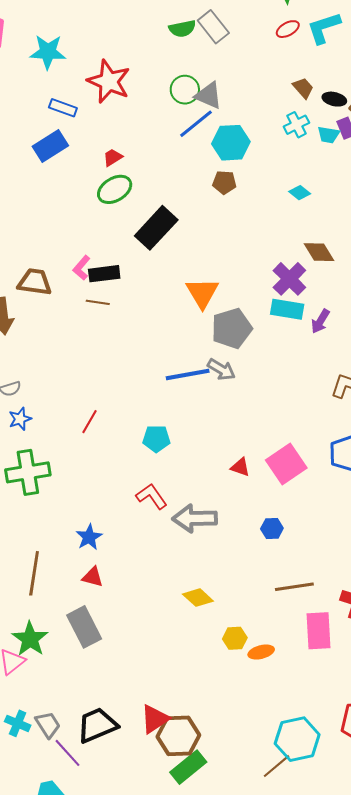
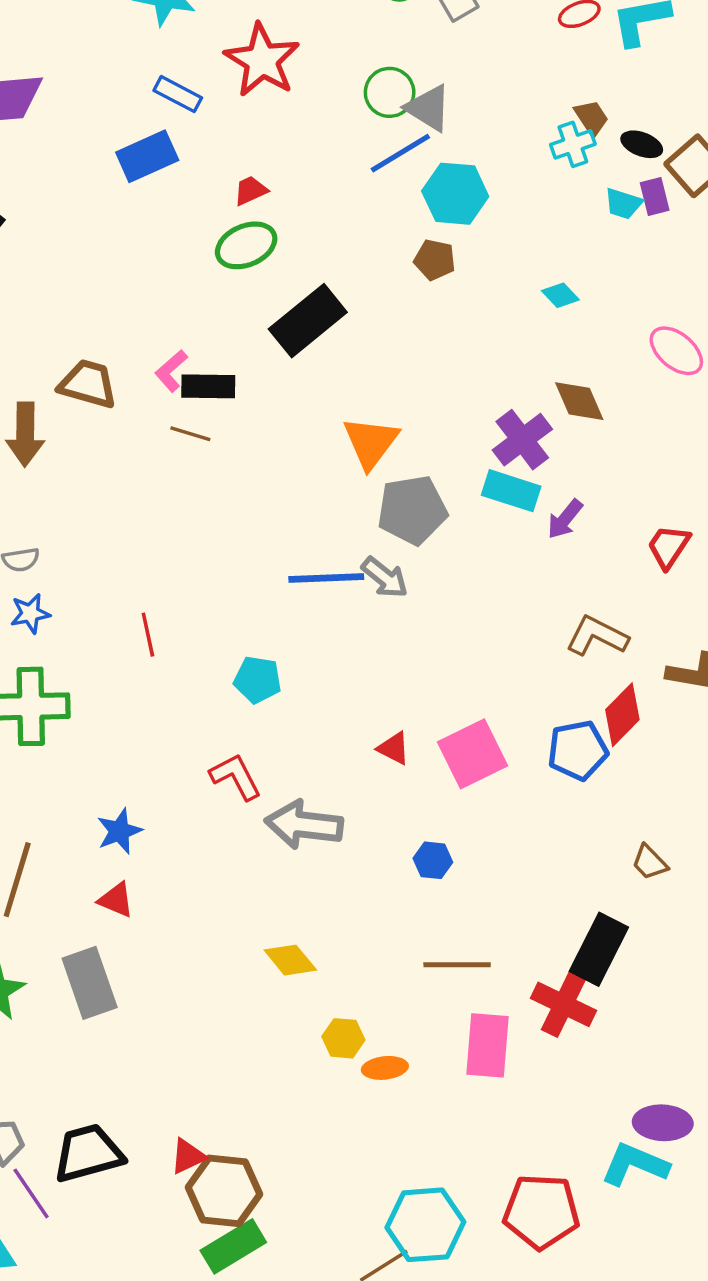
cyan cross: (296, 125) -> (573, 144), moved
red line: (90, 422) -> (148, 635), turned -50
red triangle: (155, 719) -> (188, 1156), size x0.7

